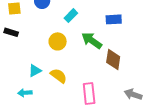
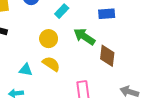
cyan triangle: (35, 71) -> (26, 70), turned 40
yellow semicircle: (59, 76) -> (51, 64), moved

